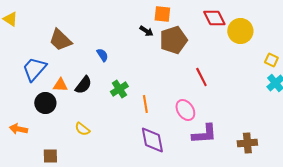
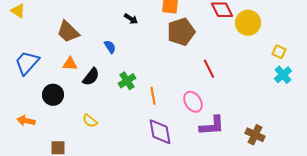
black arrow: (146, 31) -> (131, 19), moved
blue trapezoid: (34, 69) -> (27, 63), moved
orange triangle: (60, 85) -> (70, 64), moved
brown cross: (247, 143) -> (255, 135), turned 30

